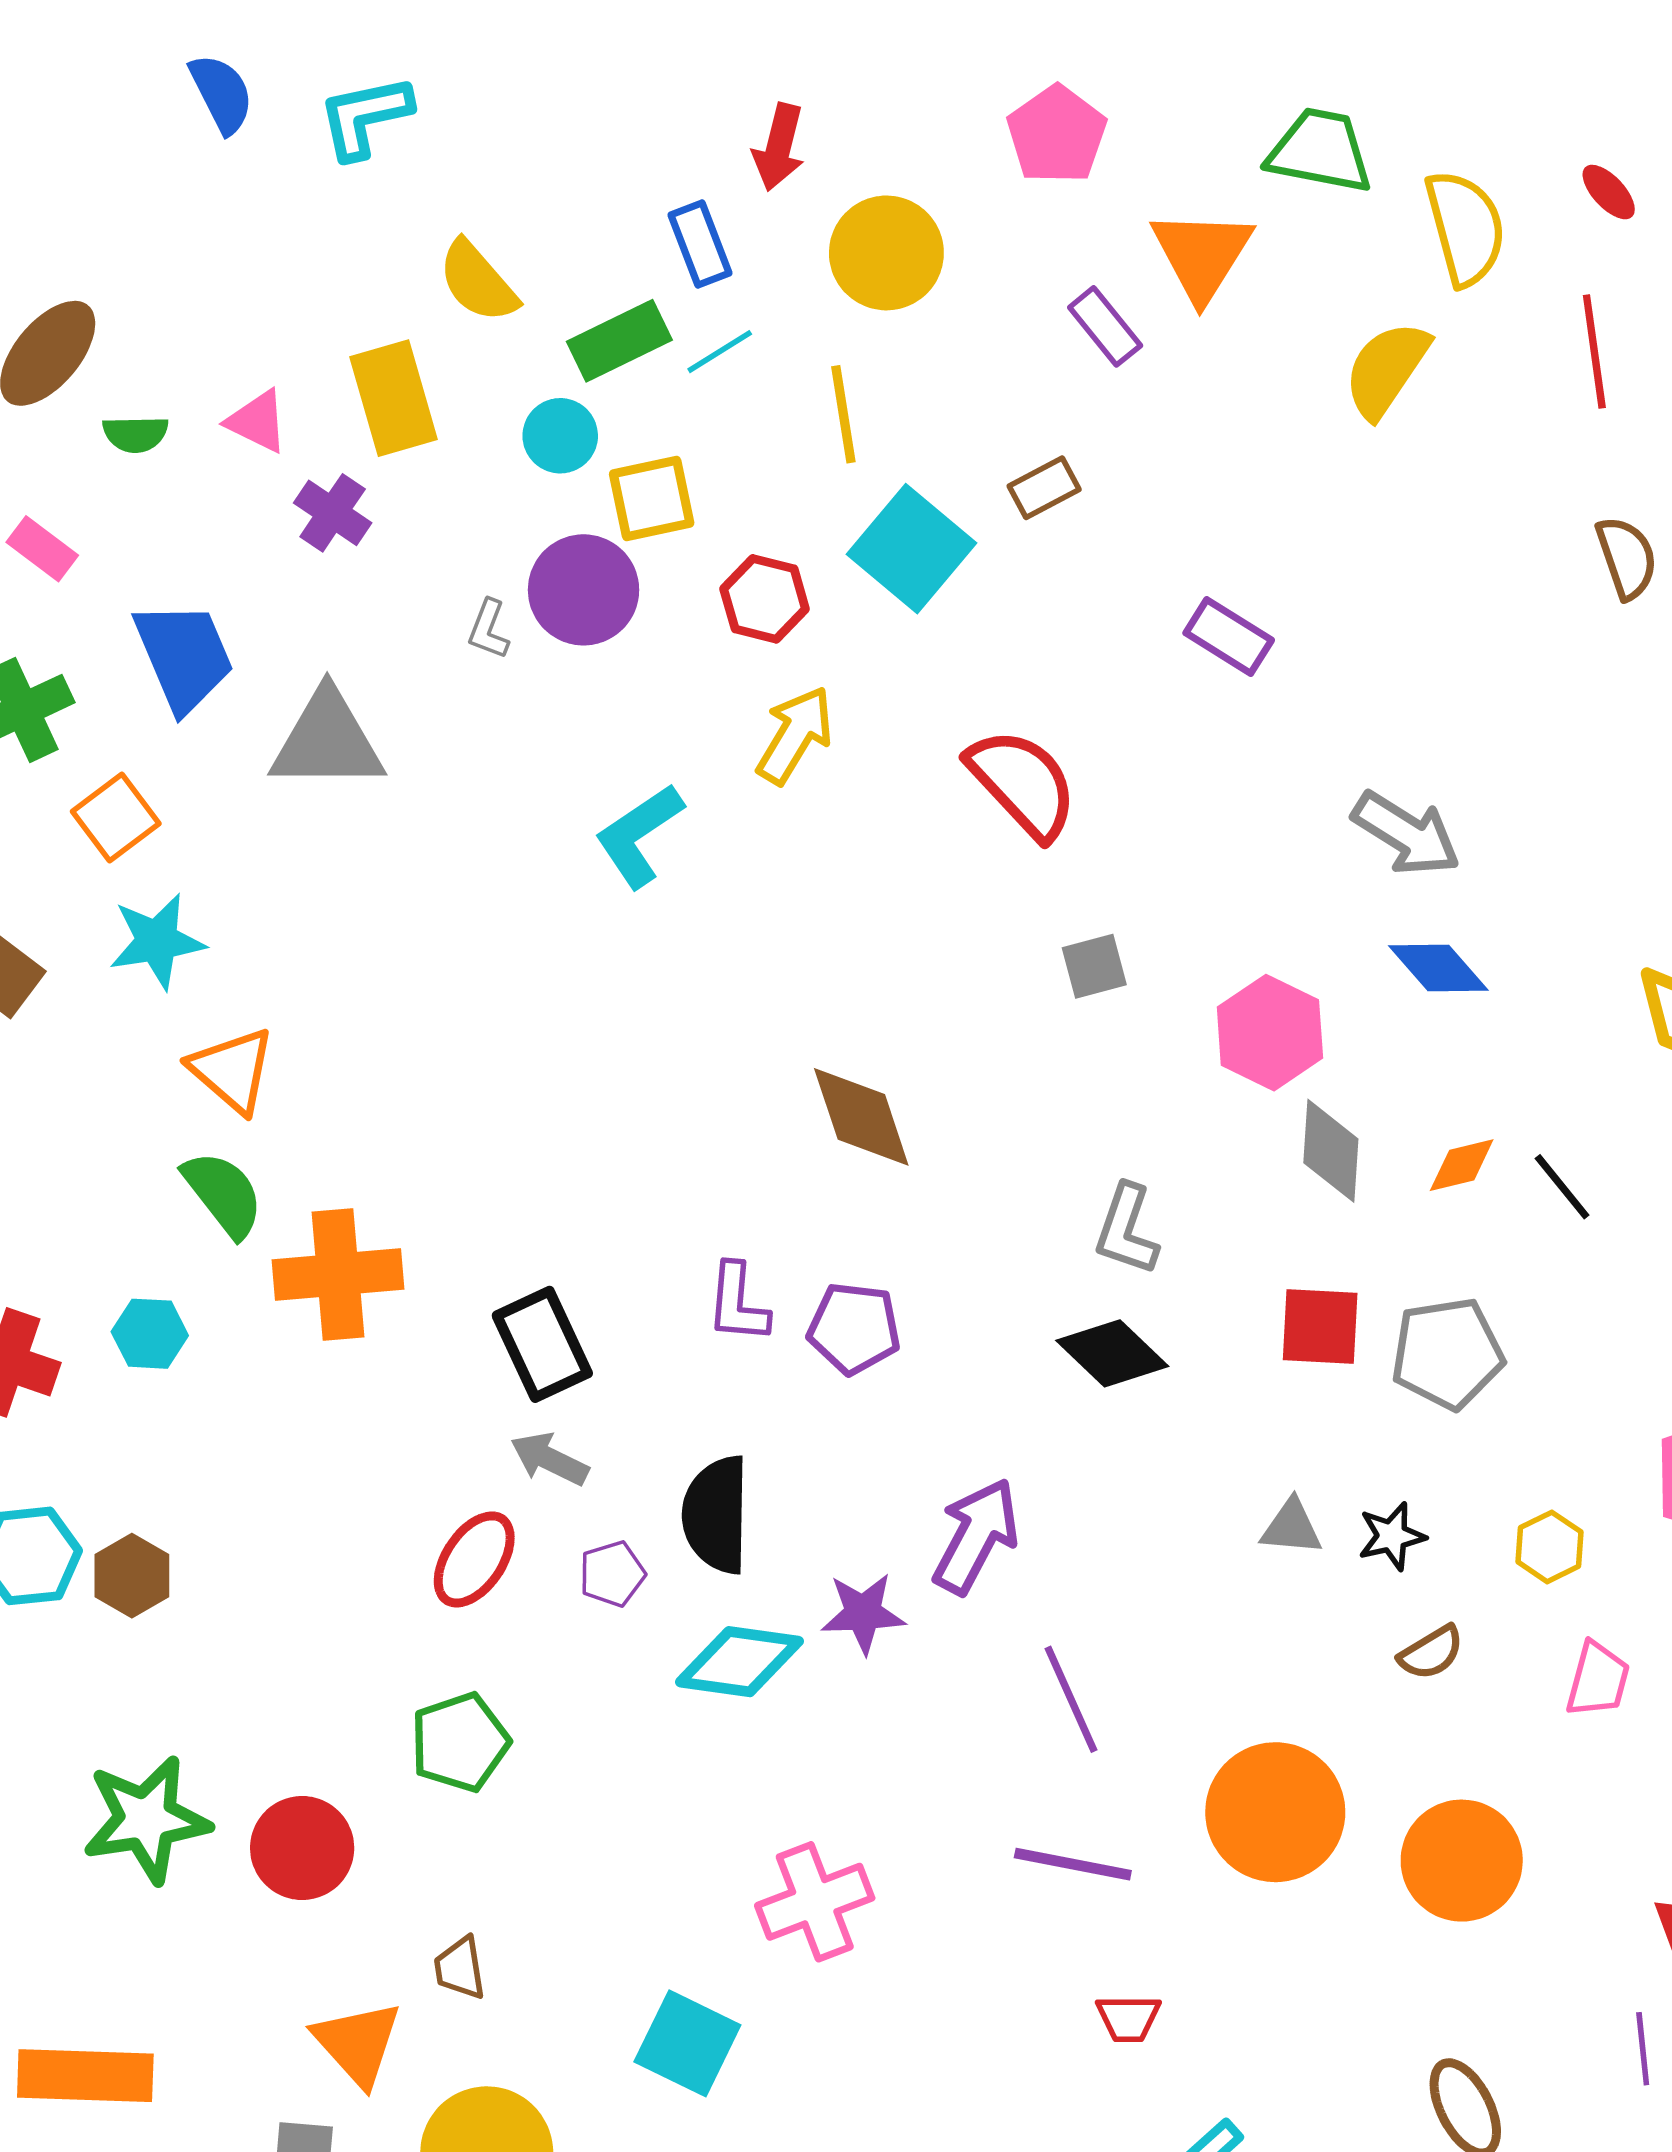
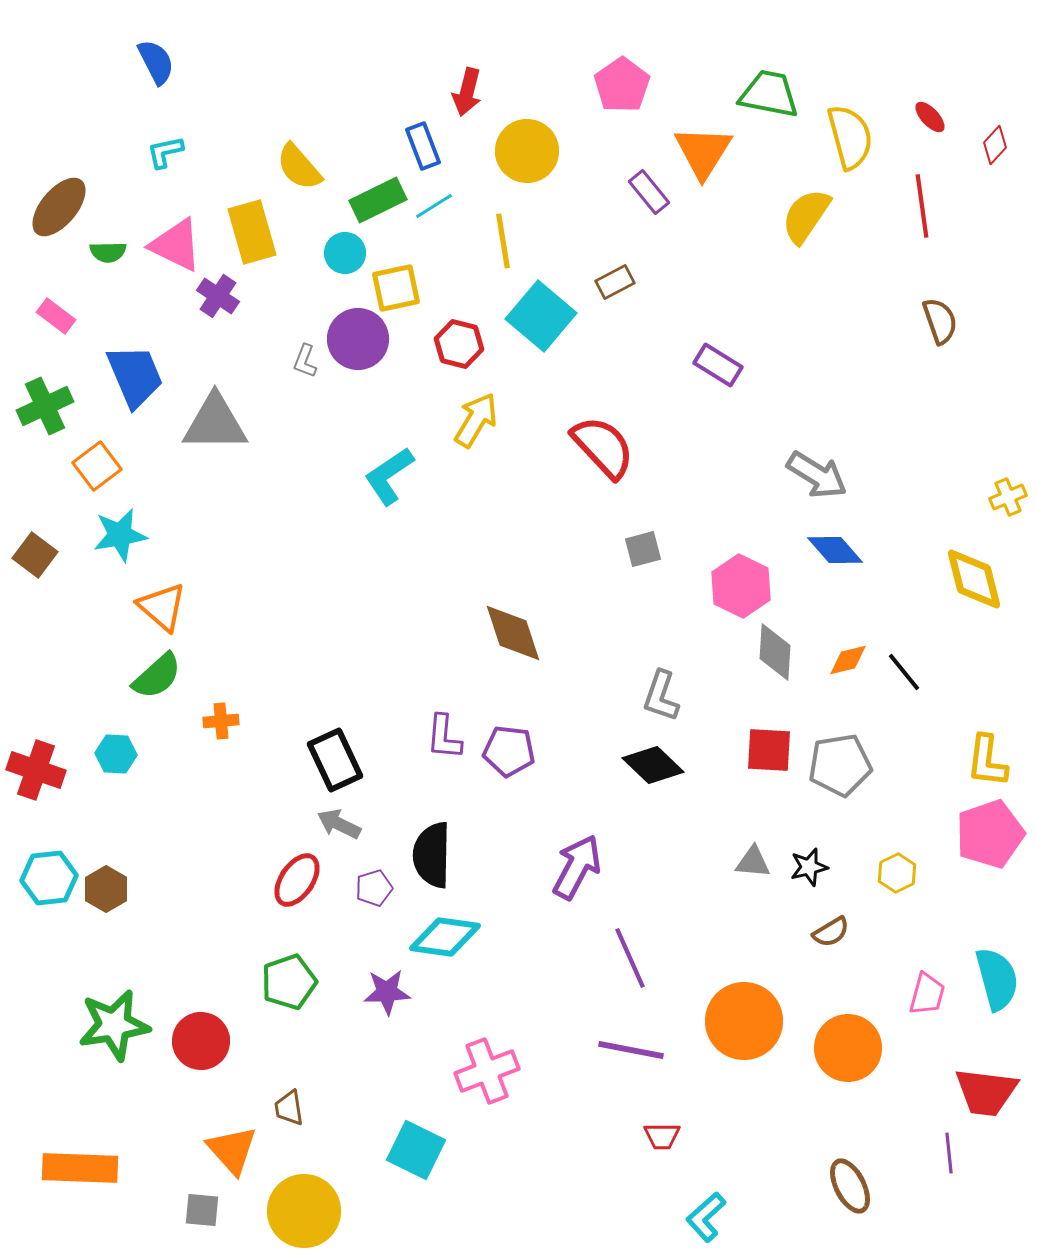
cyan L-shape: (365, 117) -> (165, 152), moved, size x0.7
pink triangle: (257, 421) -> (176, 245), size x1.5
green semicircle: (223, 1194) -> (157, 676), turned 86
orange cross: (338, 1275) -> (221, 721), size x0.5
purple star: (863, 1613) -> (387, 992), moved
pink trapezoid: (1598, 1680) -> (927, 994), moved

